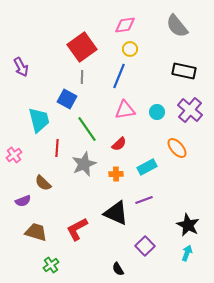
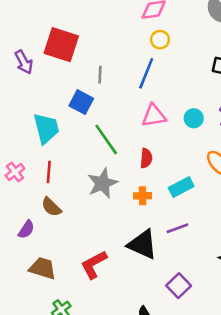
red square: (82, 47) -> (61, 45), moved, turned -36
red semicircle: (119, 144) -> (146, 158), turned -42
red line: (57, 148) -> (49, 172), moved
purple semicircle: (23, 201) -> (26, 229), turned -35

